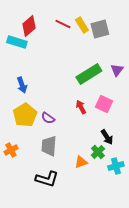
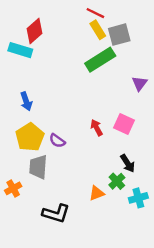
red line: (63, 24) -> (95, 13), moved
green rectangle: (89, 74) -> (100, 60), moved
gray trapezoid: (49, 146) -> (38, 167), moved
orange cross: (11, 150) -> (13, 188), moved

